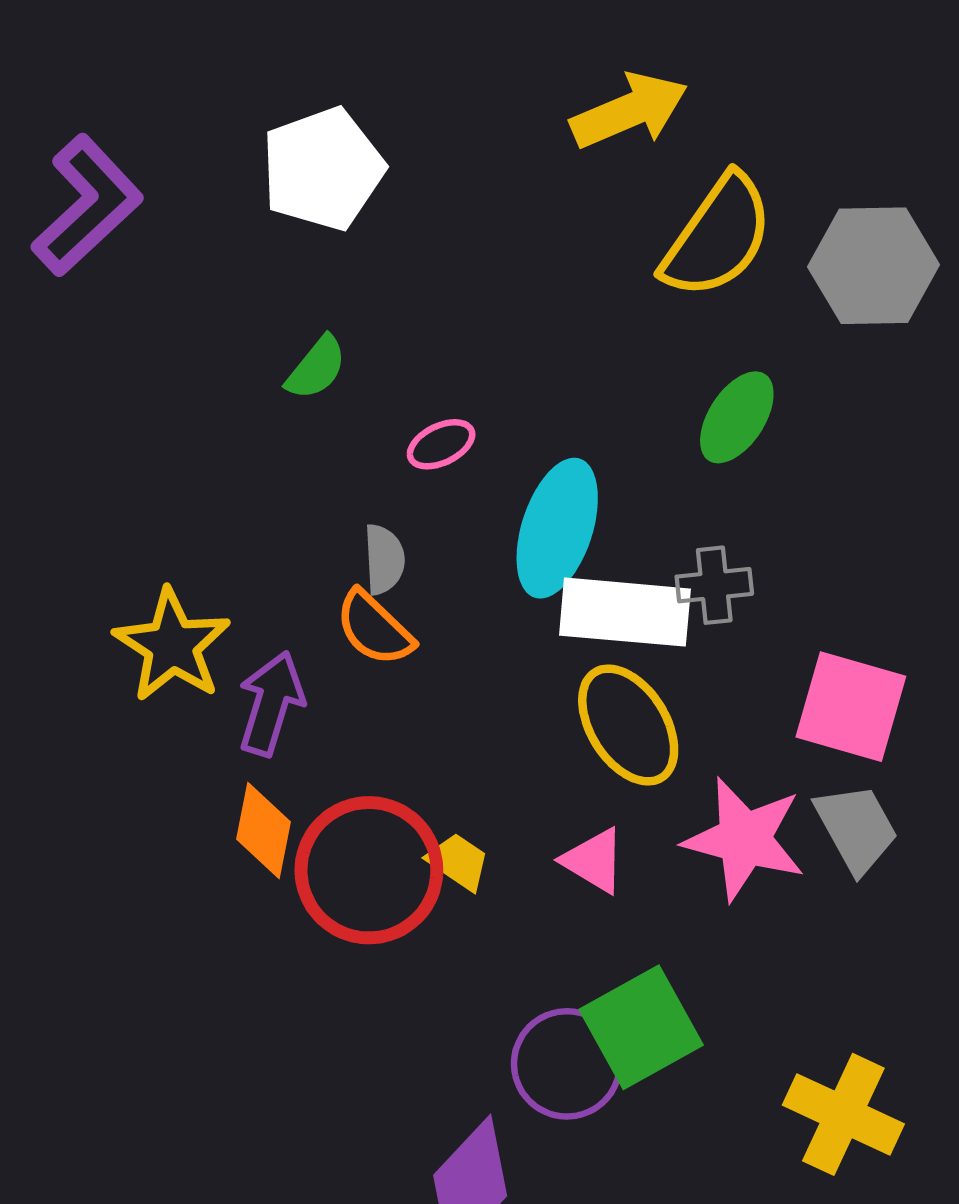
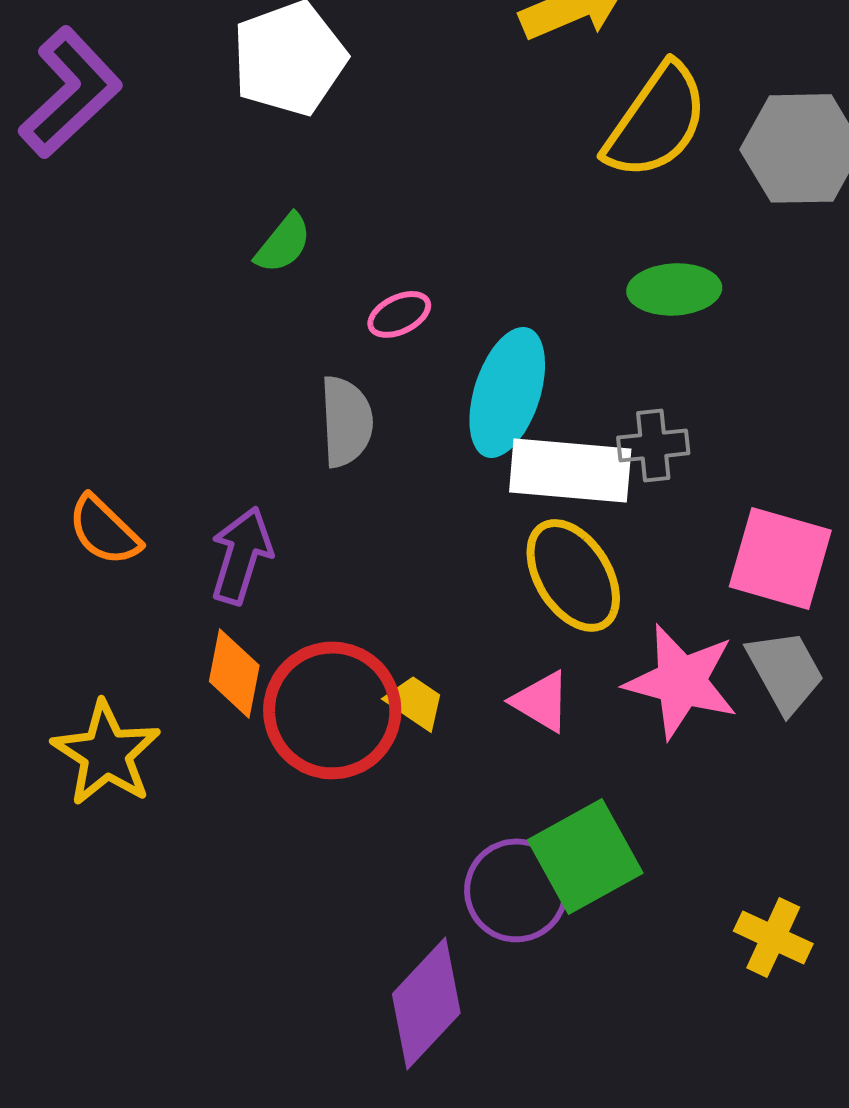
green ellipse: (737, 417) -> (674, 289), turned 54
gray semicircle: (384, 559) -> (346, 421), size x1.4
orange semicircle: (374, 628) -> (104, 530), moved
yellow star: (172, 645) -> (106, 753), moved
yellow cross: (843, 1114) -> (773, 937), size x0.7

